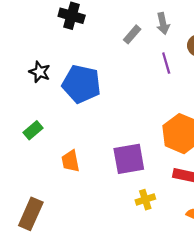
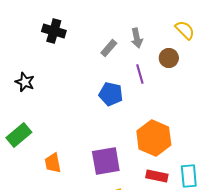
blue pentagon: (81, 84) -> (111, 94), moved, size x0.7
green rectangle: (33, 130) -> (19, 135), size x1.4

